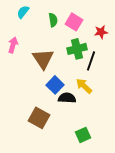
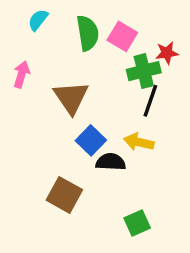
green semicircle: (53, 20) -> (88, 33), size x1.5
green cross: (77, 49) -> (144, 71), moved
yellow arrow: (84, 86) -> (139, 142), turned -30

